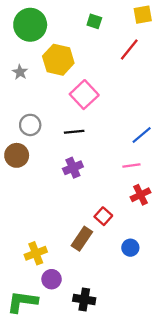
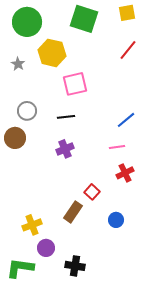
green square: (94, 21) -> (84, 19), size x2.0
red line: (129, 50) -> (128, 50), moved
pink square: (84, 95) -> (75, 84), turned 30

